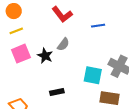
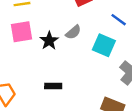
blue line: (98, 26) -> (119, 20), turned 32
cyan square: (93, 75) -> (104, 45), moved

